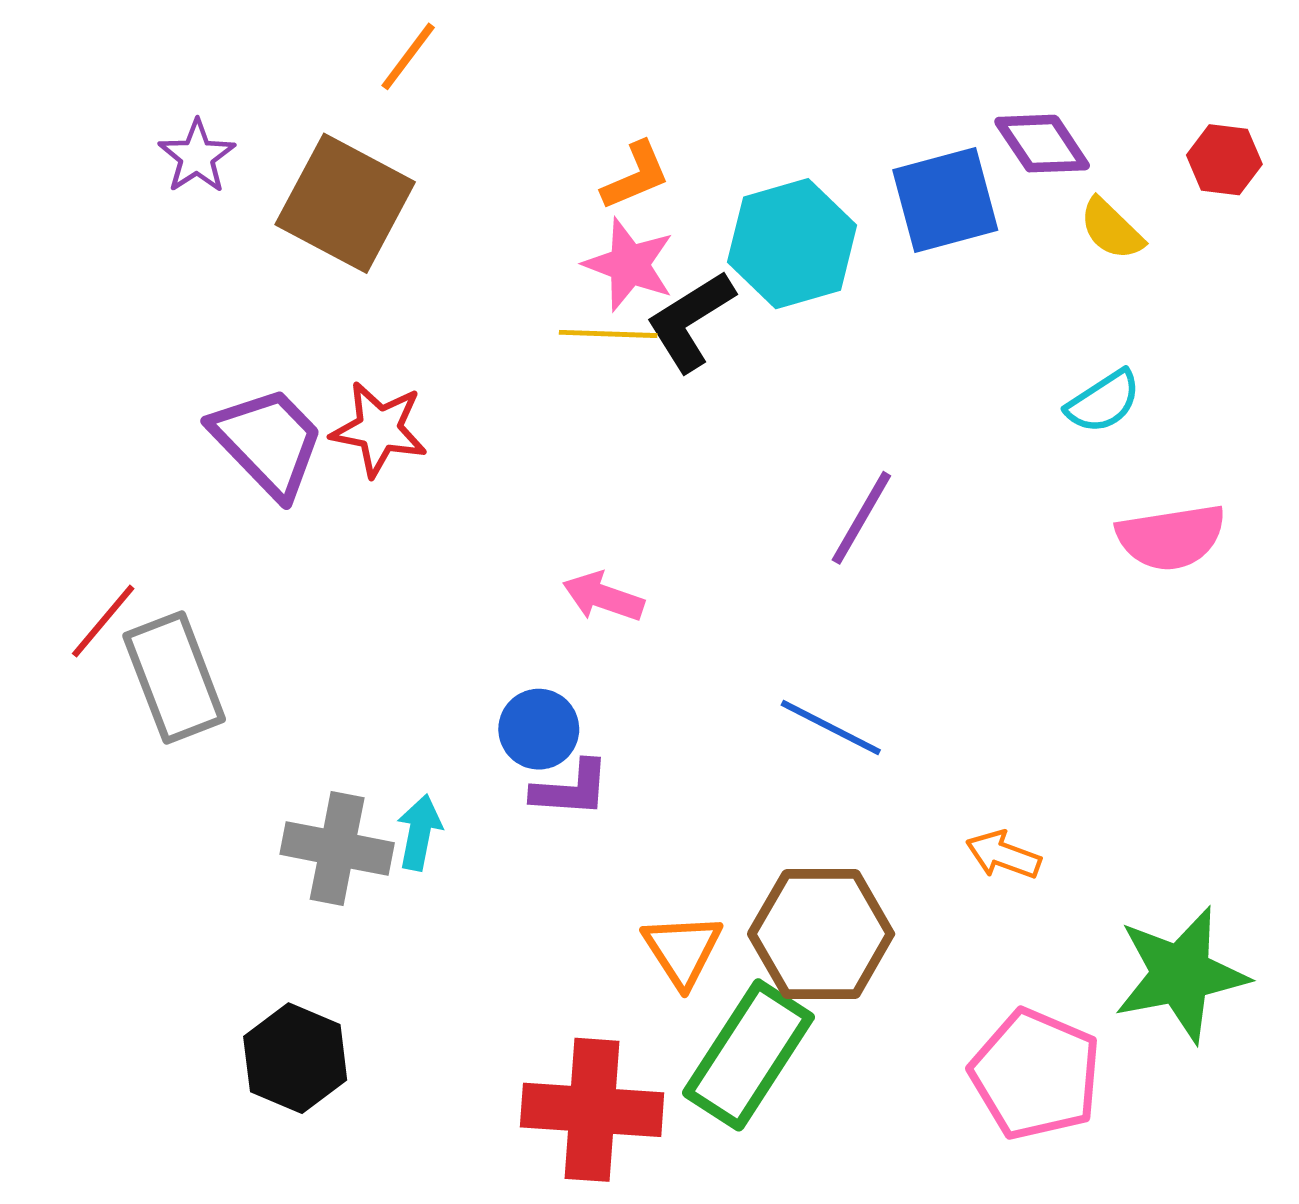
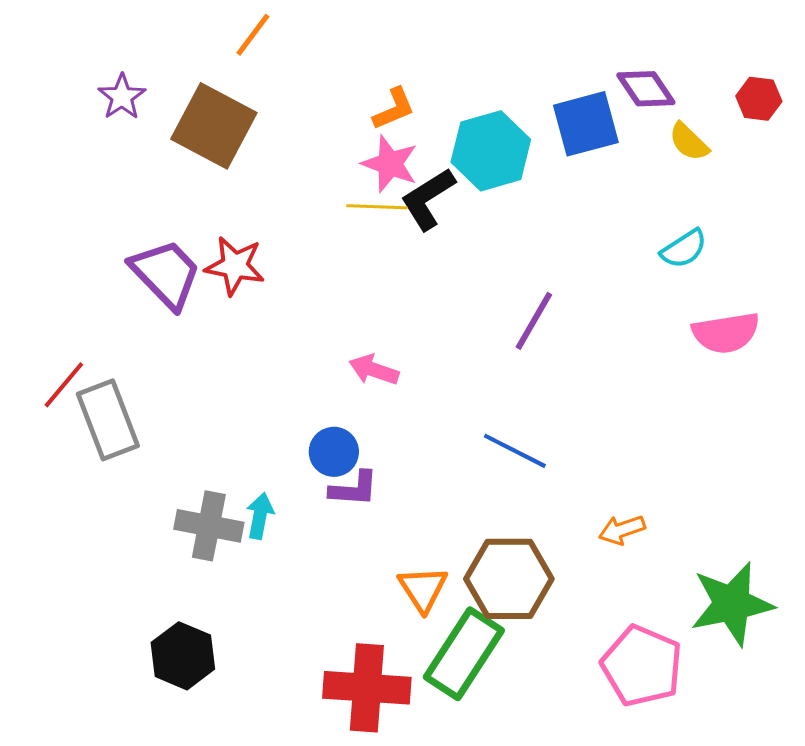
orange arrow: (1003, 855) -> (622, 530), turned -39

